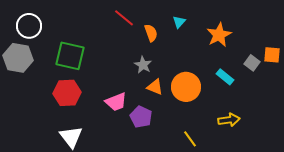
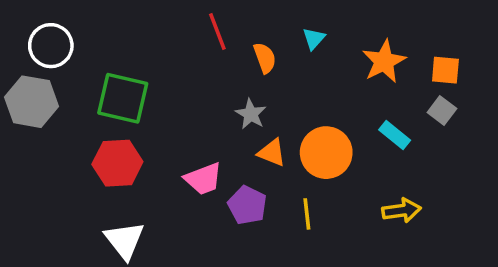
red line: (124, 18) -> (217, 32), turned 30
orange square: (272, 55) -> (445, 70), moved
yellow line: (190, 139) -> (307, 214), moved, turned 30

